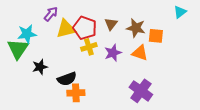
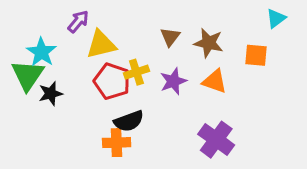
red pentagon: (85, 28) -> (112, 81), moved
cyan star: (27, 34) -> (41, 52), turned -30
orange square: (156, 36) -> (256, 55), moved
black star: (40, 67) -> (51, 94), moved
black semicircle: (67, 79) -> (129, 121), moved

